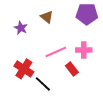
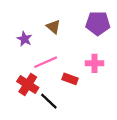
pink line: (56, 52) -> (46, 62), moved
red rectangle: (72, 69) -> (70, 79), moved, turned -32

